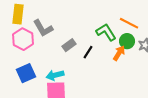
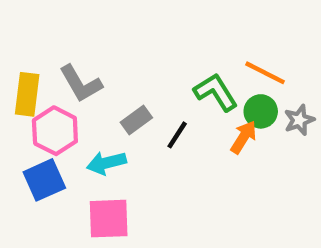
yellow rectangle: (18, 14) -> (27, 94), moved
pink hexagon: (23, 39) -> (55, 131), moved
cyan arrow: (55, 75) -> (106, 163), moved

